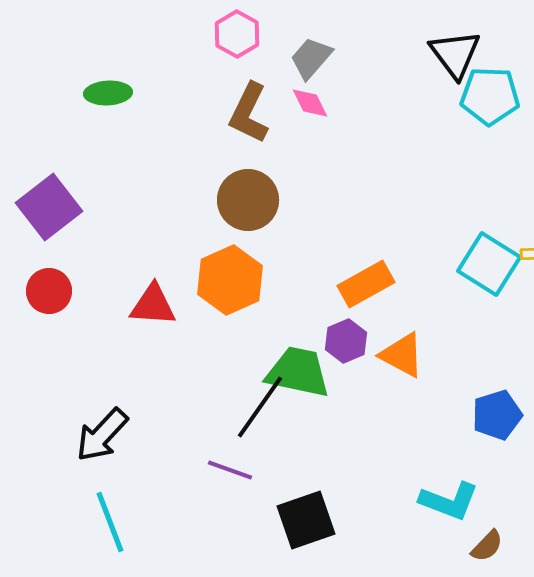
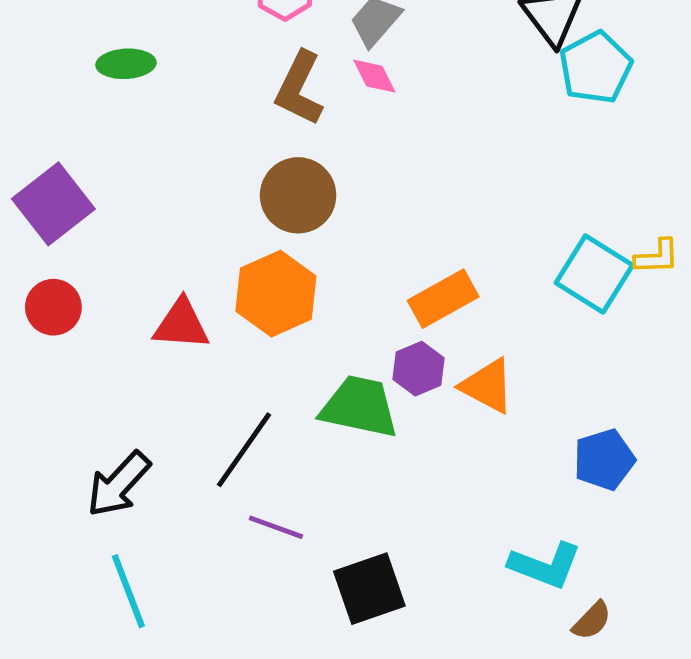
cyan pentagon: (490, 96) -> (596, 67), turned -30
black line: (260, 407) -> (244, 450), moved

